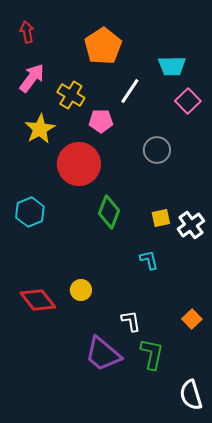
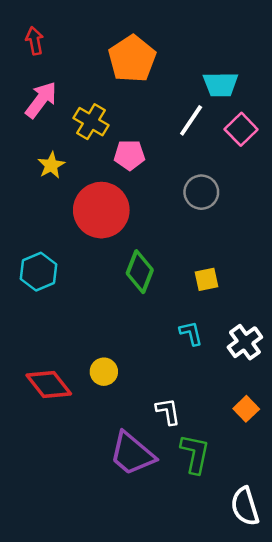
white line: (130, 91) -> (191, 120), moved
yellow star: (40, 129) -> (51, 165), size x0.7
white cross: (191, 225) -> (245, 342), moved

